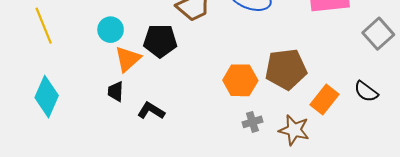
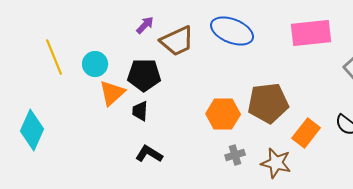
yellow line: (44, 26) -> (54, 57), moved
black trapezoid: (116, 91) -> (140, 111), moved
black L-shape: (151, 111) -> (149, 154), moved

